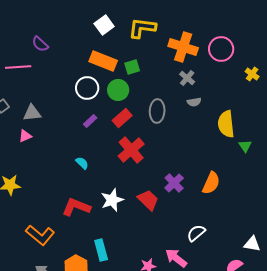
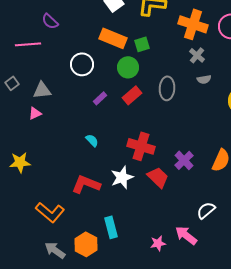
white circle: (87, 88) -> (82, 64), moved
red cross: (131, 150) -> (141, 146), moved, turned -32

